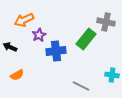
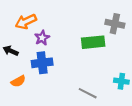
green rectangle: (86, 39) -> (93, 42), turned 45
blue cross: (56, 51) -> (42, 63), moved

